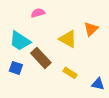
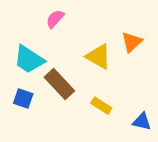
pink semicircle: (38, 13) -> (55, 19), turned -32

